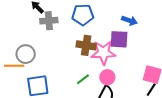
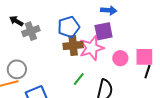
blue pentagon: (83, 15) -> (69, 27), moved
pink circle: (107, 77) -> (120, 58), moved

